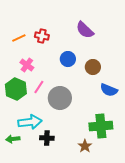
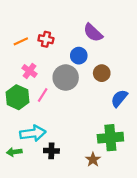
blue circle: (68, 59) -> (79, 56), moved
blue semicircle: (109, 90) -> (119, 98), turned 108
gray circle: (60, 98) -> (66, 78), moved

